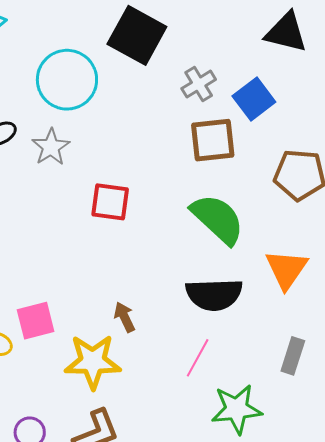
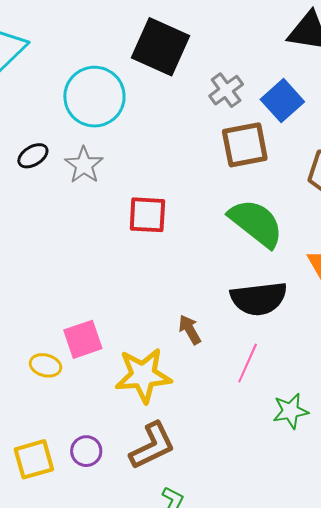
brown arrow: (125, 317) -> (190, 330), moved
green star: (237, 409) -> (290, 411), size x0.7

